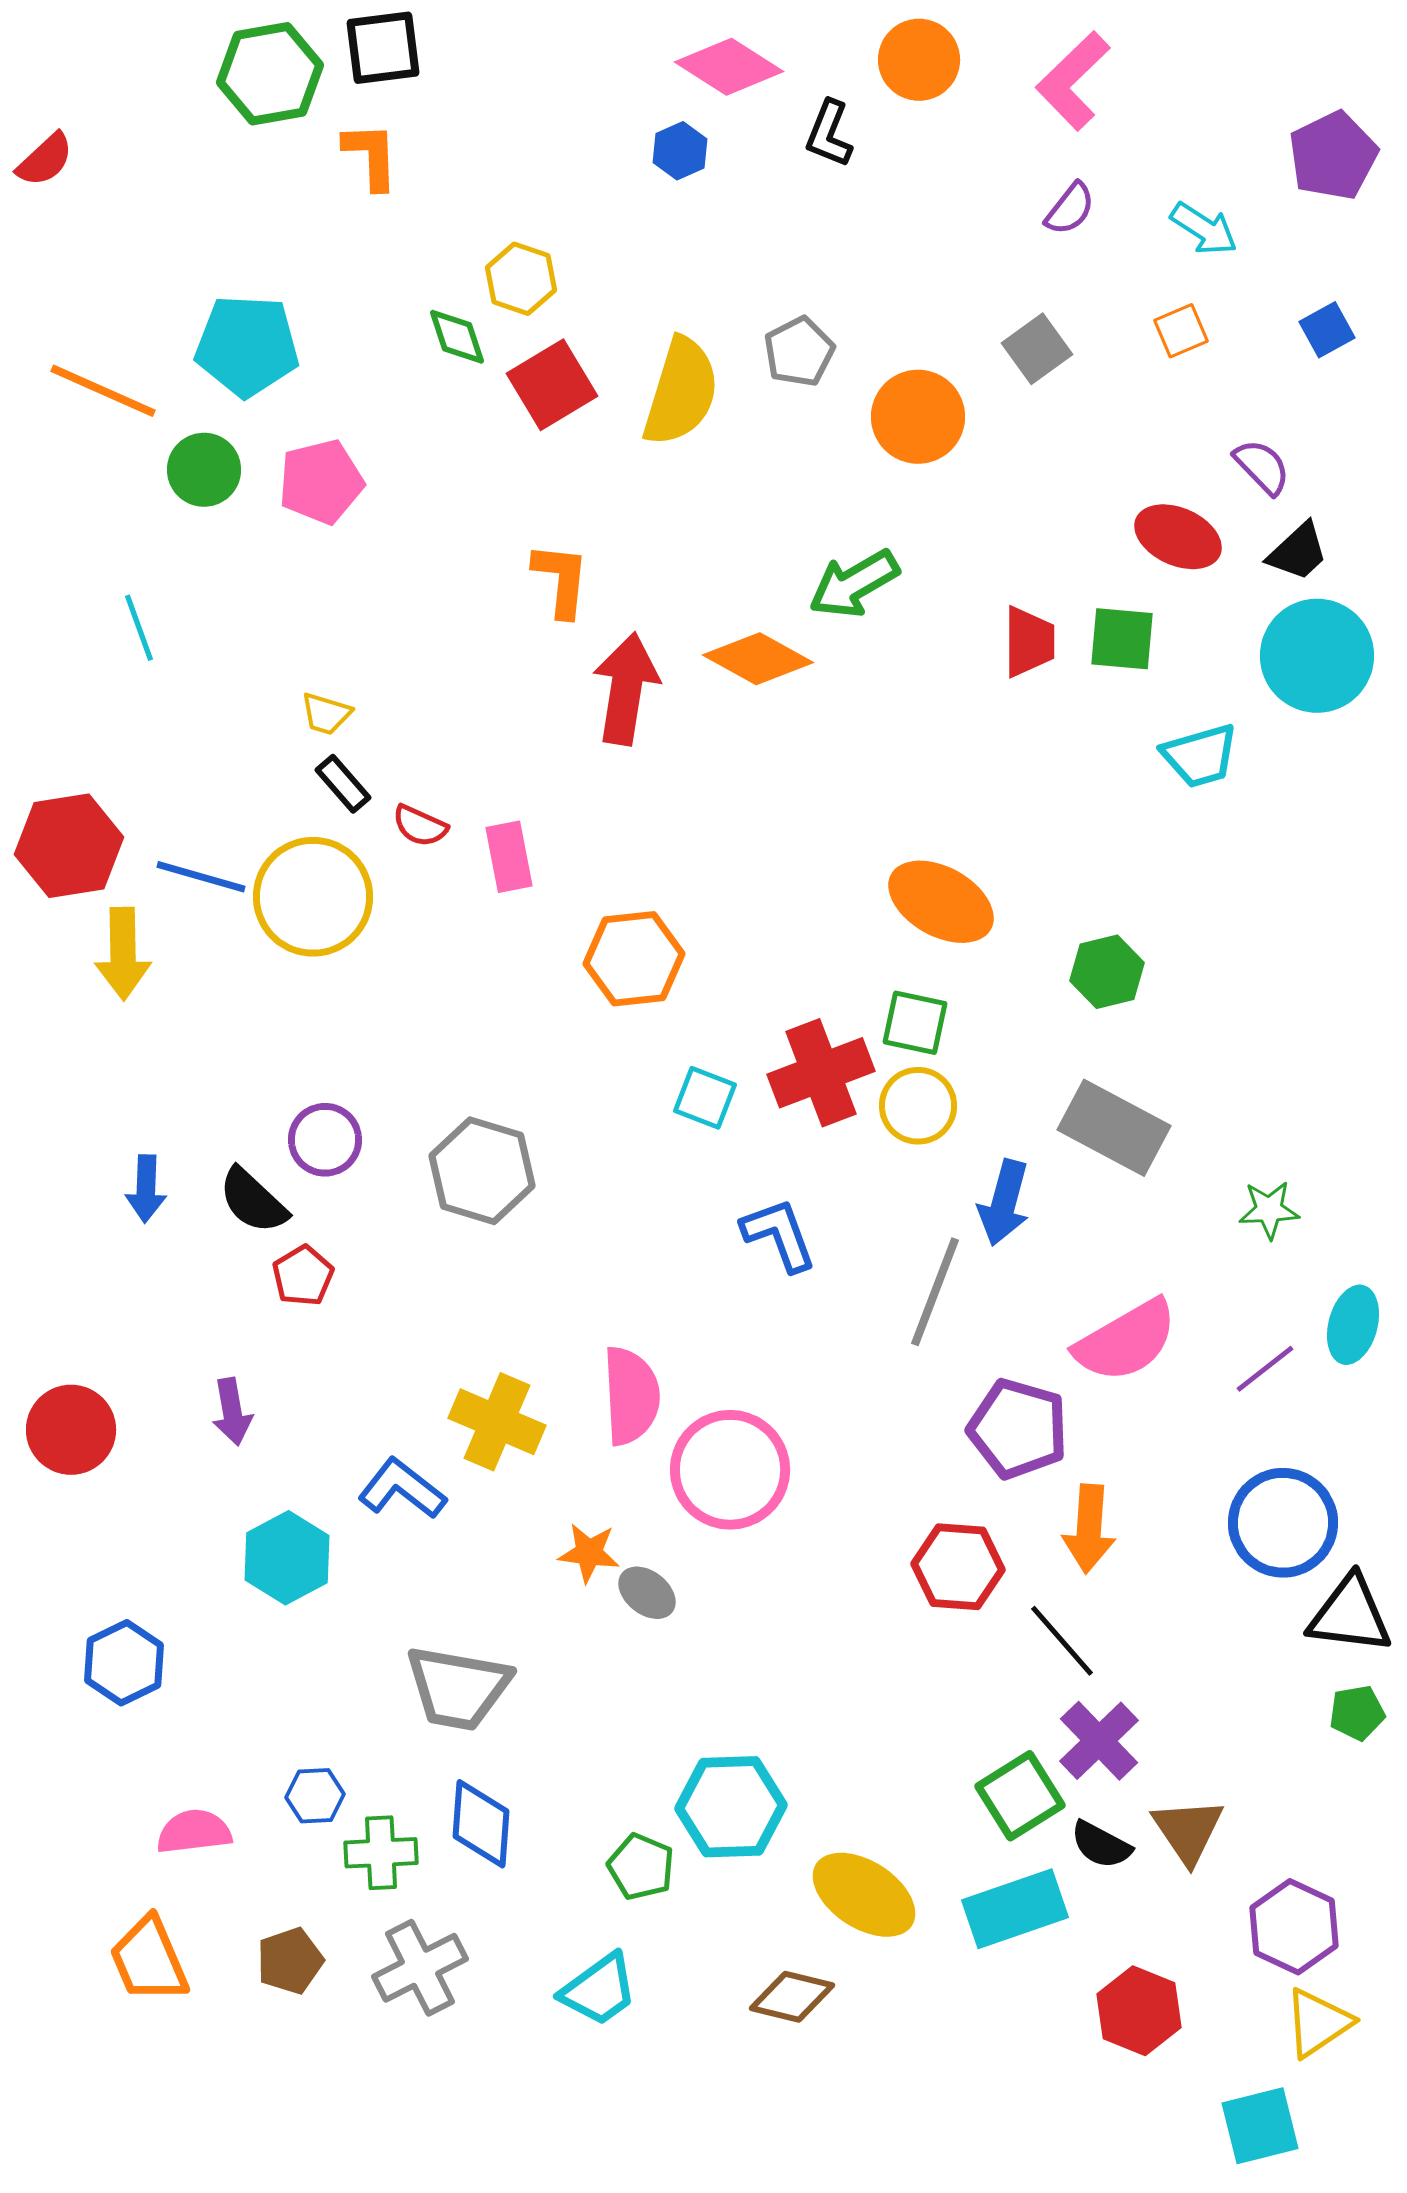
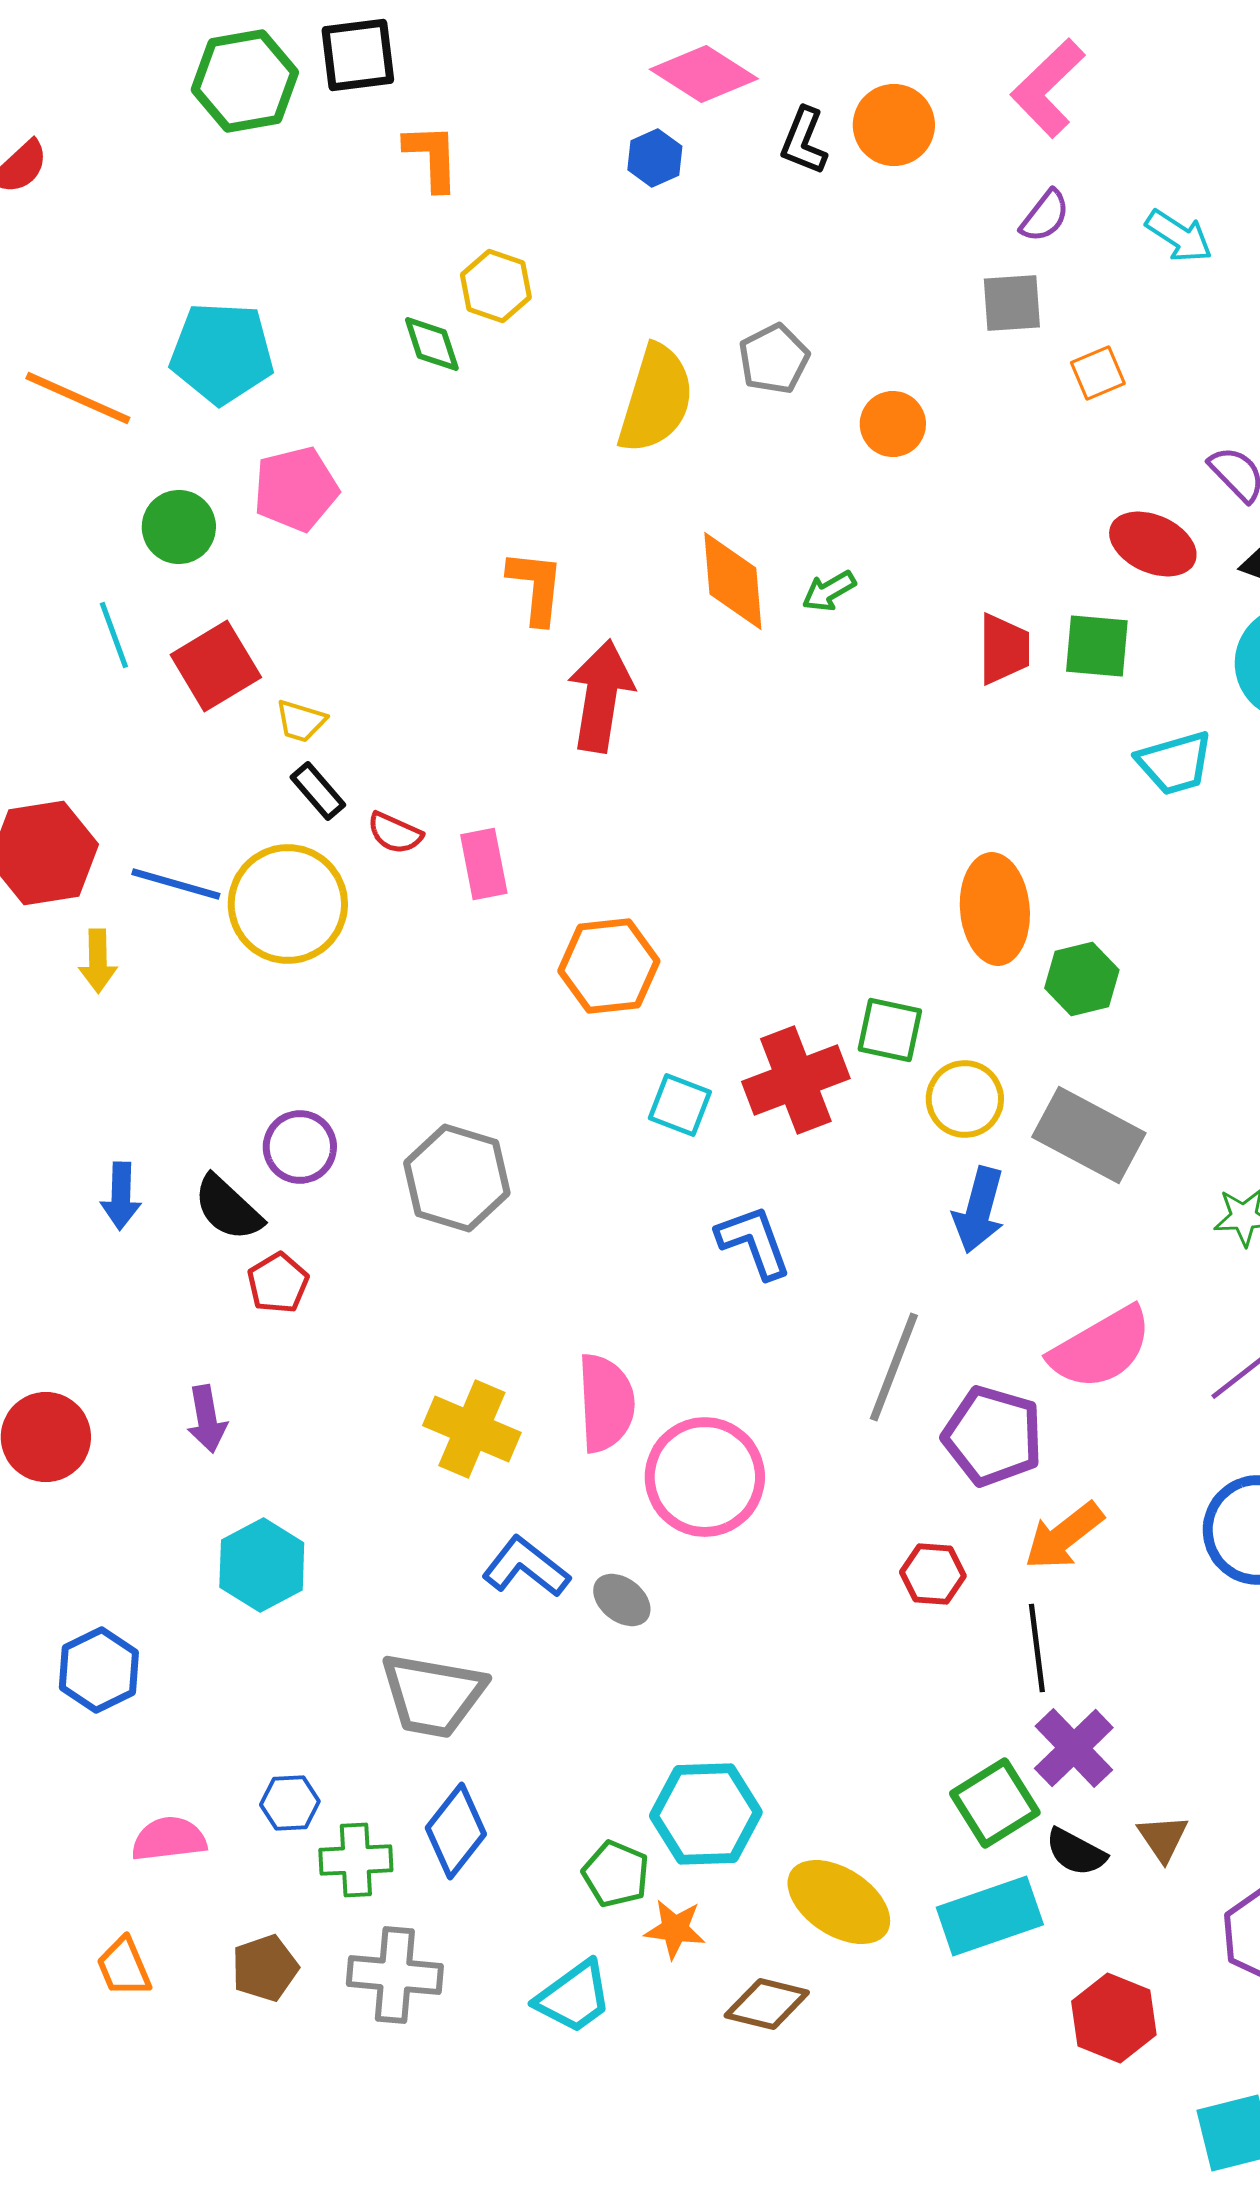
orange circle: (919, 60) -> (894, 125), moved
orange L-shape: (371, 156) -> (432, 157), moved
orange square: (1181, 331) -> (1098, 373), moved
gray square: (1037, 349) -> (1012, 303), moved, turned 32
red square: (552, 385) -> (216, 666), moved
orange circle: (918, 417) -> (893, 424), size x0.7
green circle: (204, 470) -> (179, 527), moved
green arrow: (854, 584) -> (829, 591), size x0.6
orange diamond: (758, 659) -> (733, 581), moved, turned 56
orange ellipse: (941, 902) -> (995, 909), moved, turned 56
yellow arrow: (123, 954) -> (98, 961), size x0.7
yellow circle: (918, 1106) -> (965, 1099), moved
gray line: (935, 1292) -> (894, 1367), moved
blue L-shape: (402, 1489) -> (526, 1567), moved
orange arrow: (1089, 1529) -> (1064, 1536), turned 48
orange star: (589, 1553) -> (675, 1929), moved
red hexagon: (958, 1567) -> (933, 1574), size x0.7
black line: (1062, 1641) -> (1037, 1648), turned 34
blue diamond: (481, 1824) -> (456, 1831), turned 34
brown triangle: (1188, 1831) -> (1163, 1838), size x0.7
orange trapezoid: (149, 1960) -> (124, 1967), size x0.7
gray cross: (420, 1968) -> (395, 1975), turned 32

